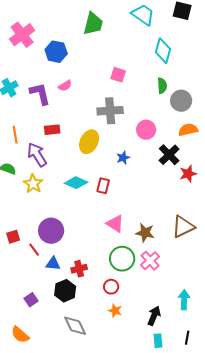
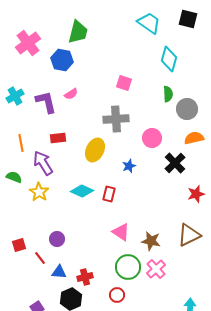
green trapezoid: (93, 24) -> (78, 32), moved
red star: (188, 174) -> (196, 194), moved
purple circle: (51, 231) -> (57, 239), size x0.6

